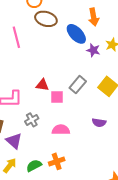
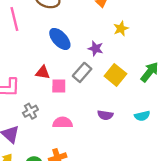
blue ellipse: (76, 34) -> (60, 39), moved
purple star: (93, 50) -> (96, 49), moved

